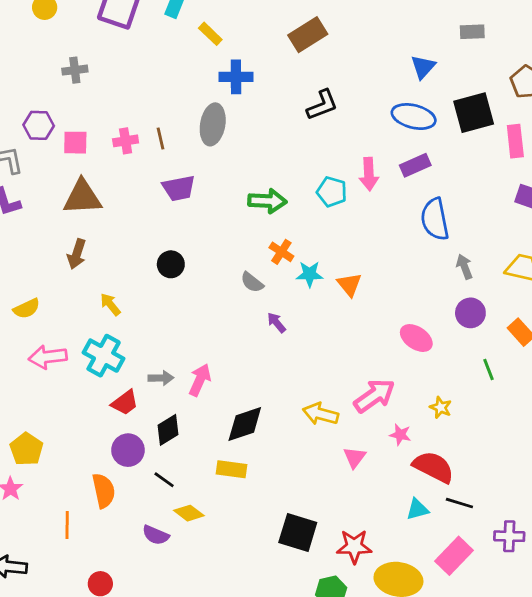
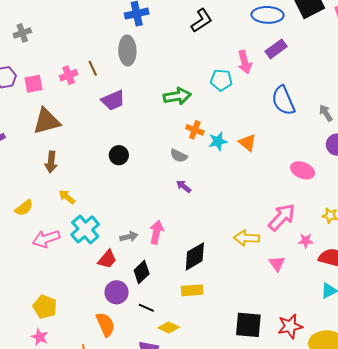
blue semicircle: (435, 219) -> (283, 100), moved
yellow arrow: (110, 304) -> (67, 197), moved
purple arrow: (276, 323) -> (184, 186), moved
cyan cross: (104, 356) -> (85, 229), turned 32

